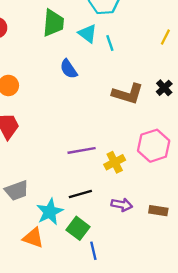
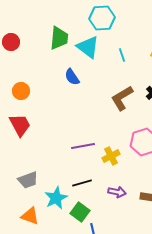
cyan triangle: (87, 34) -> (88, 47), size x1.4
cyan line: (110, 43) -> (122, 55), moved
brown L-shape: (128, 94) -> (122, 98), turned 132
orange triangle: (33, 238) -> (30, 216), moved

